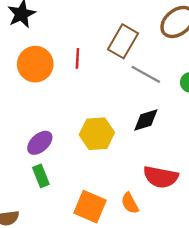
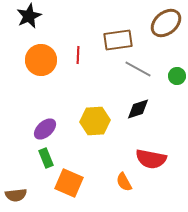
brown rectangle: (123, 41) -> (118, 40), turned 52
orange square: (90, 207) -> (69, 183), moved

